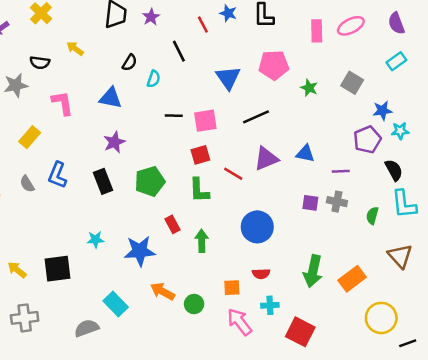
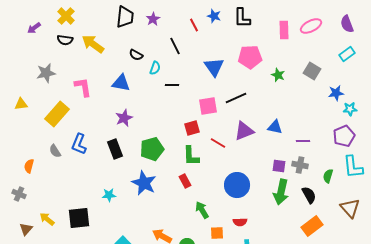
yellow arrow: (75, 49) -> (93, 44), size x1.6
black semicircle: (40, 63) -> (65, 40), moved
black semicircle: (130, 63) -> (136, 55), turned 88
black line: (174, 116) -> (172, 85), moved
pink square: (205, 121) -> (208, 106), moved
yellow rectangle: (30, 137) -> (57, 114), size x1.4
purple pentagon: (367, 140) -> (344, 136), moved
black semicircle: (394, 170) -> (309, 195), moved
red rectangle: (173, 224) -> (185, 181), moved
green arrow: (202, 241) -> (202, 210), moved, turned -30
blue star: (140, 251) -> (144, 183), moved, turned 30
green arrow: (313, 271) -> (281, 192), moved

